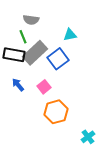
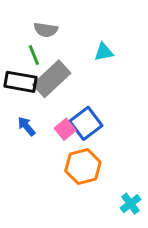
blue square: (58, 59) -> (86, 123), moved

